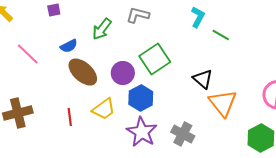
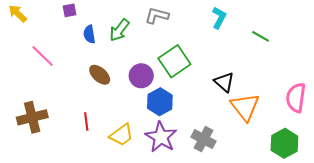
green line: (221, 35) -> (261, 36), moved
blue semicircle: (69, 46) -> (89, 34), moved, turned 108
brown ellipse: (83, 72) -> (100, 75), size x0.7
yellow trapezoid: (104, 109) -> (121, 135), moved

